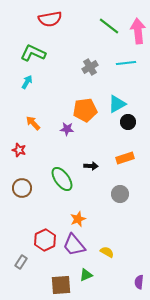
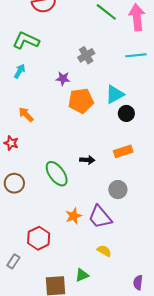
cyan line: (126, 63) -> (136, 55), moved
purple star: (67, 129) -> (63, 79), moved
purple trapezoid: (74, 245) -> (100, 217), moved

